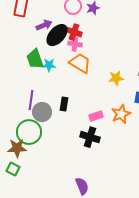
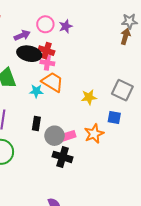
purple arrow: (44, 25) -> (22, 35), moved
black ellipse: (57, 35) -> (29, 54), turned 60
cyan star: (49, 65) -> (36, 91), moved
gray circle: (42, 112) -> (55, 136), moved

